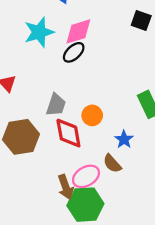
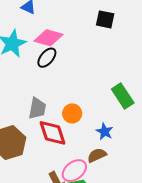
pink diamond: (78, 31) -> (48, 38), turned 40
brown semicircle: (112, 163) -> (97, 155), turned 114

